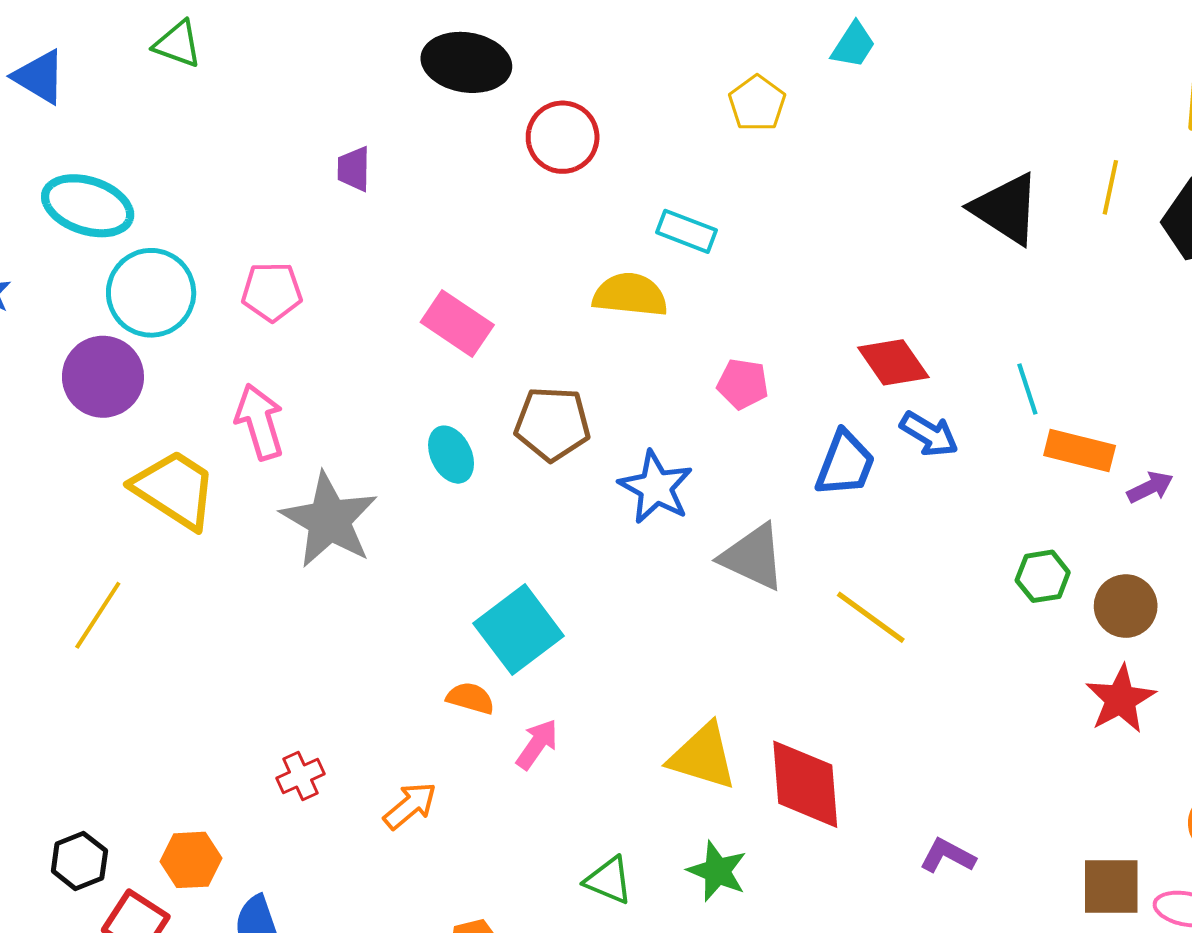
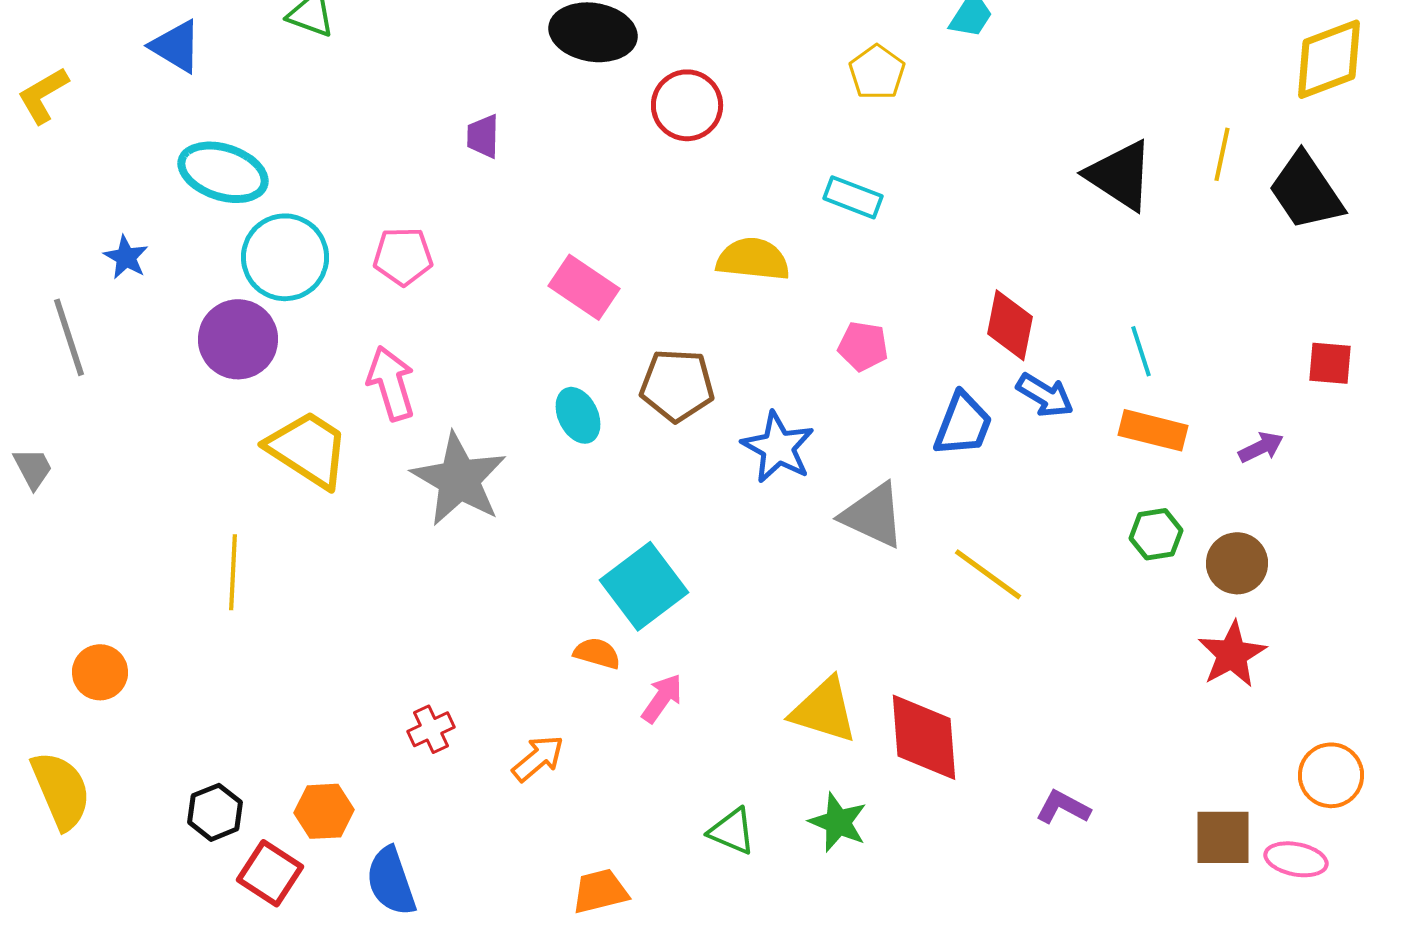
cyan rectangle: (686, 231) -> (853, 197), moved
red diamond: (893, 362) -> (1010, 325), turned 46
orange rectangle: (1080, 450) -> (1153, 430), moved
yellow line: (98, 615) -> (233, 572), turned -30

